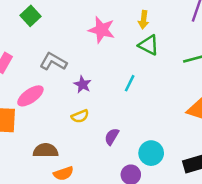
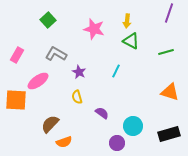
green square: (30, 16) -> (48, 20), moved
yellow semicircle: (80, 116) -> (77, 97), turned 96
purple semicircle: (112, 137) -> (102, 113), turned 96
brown semicircle: (46, 151) -> (50, 124), turned -48

